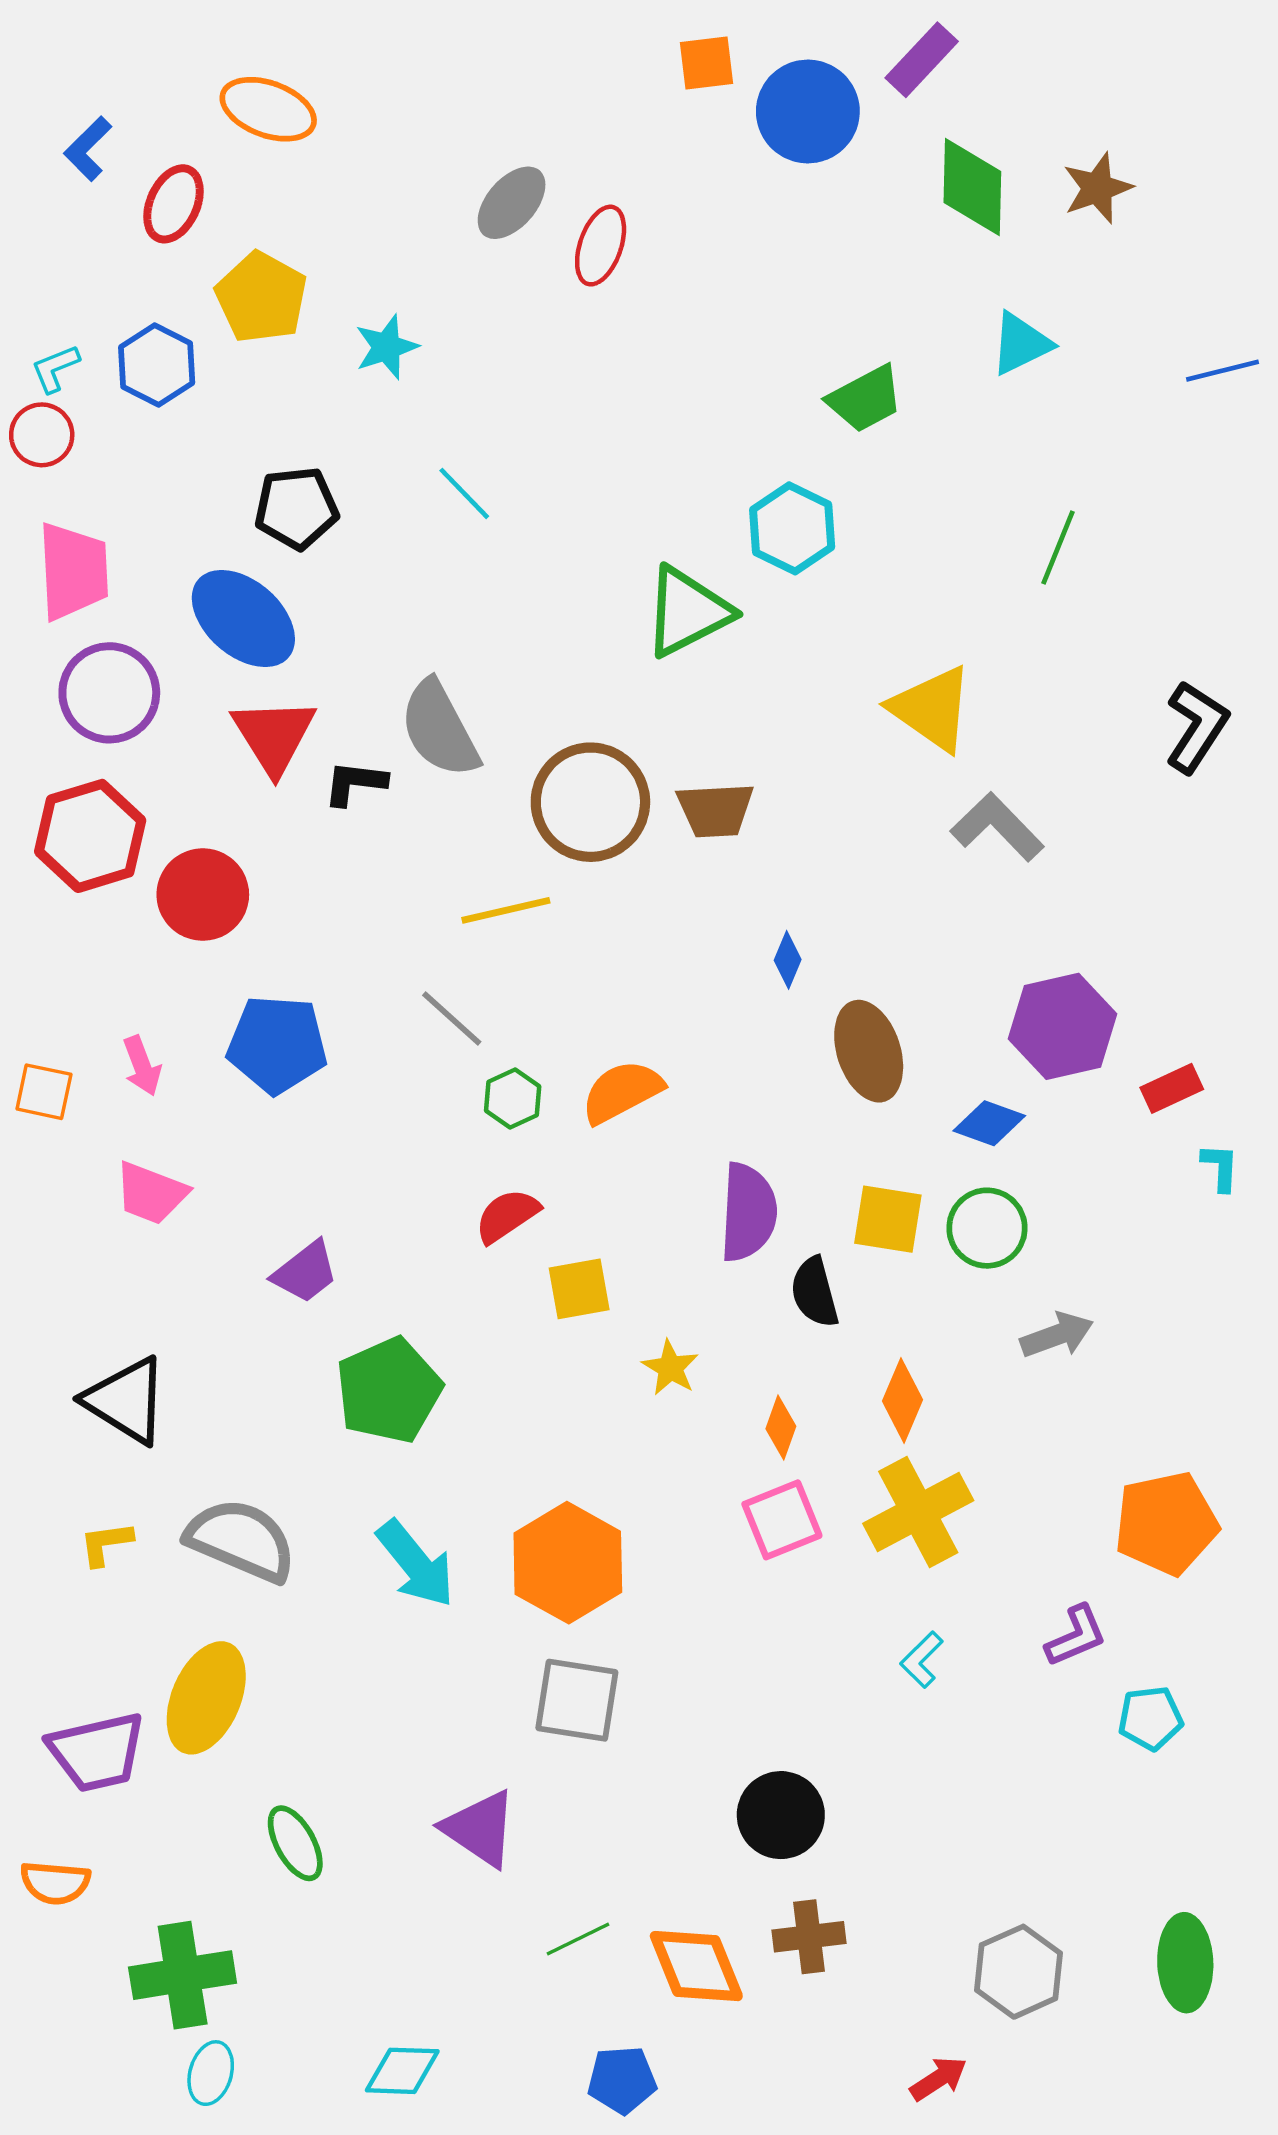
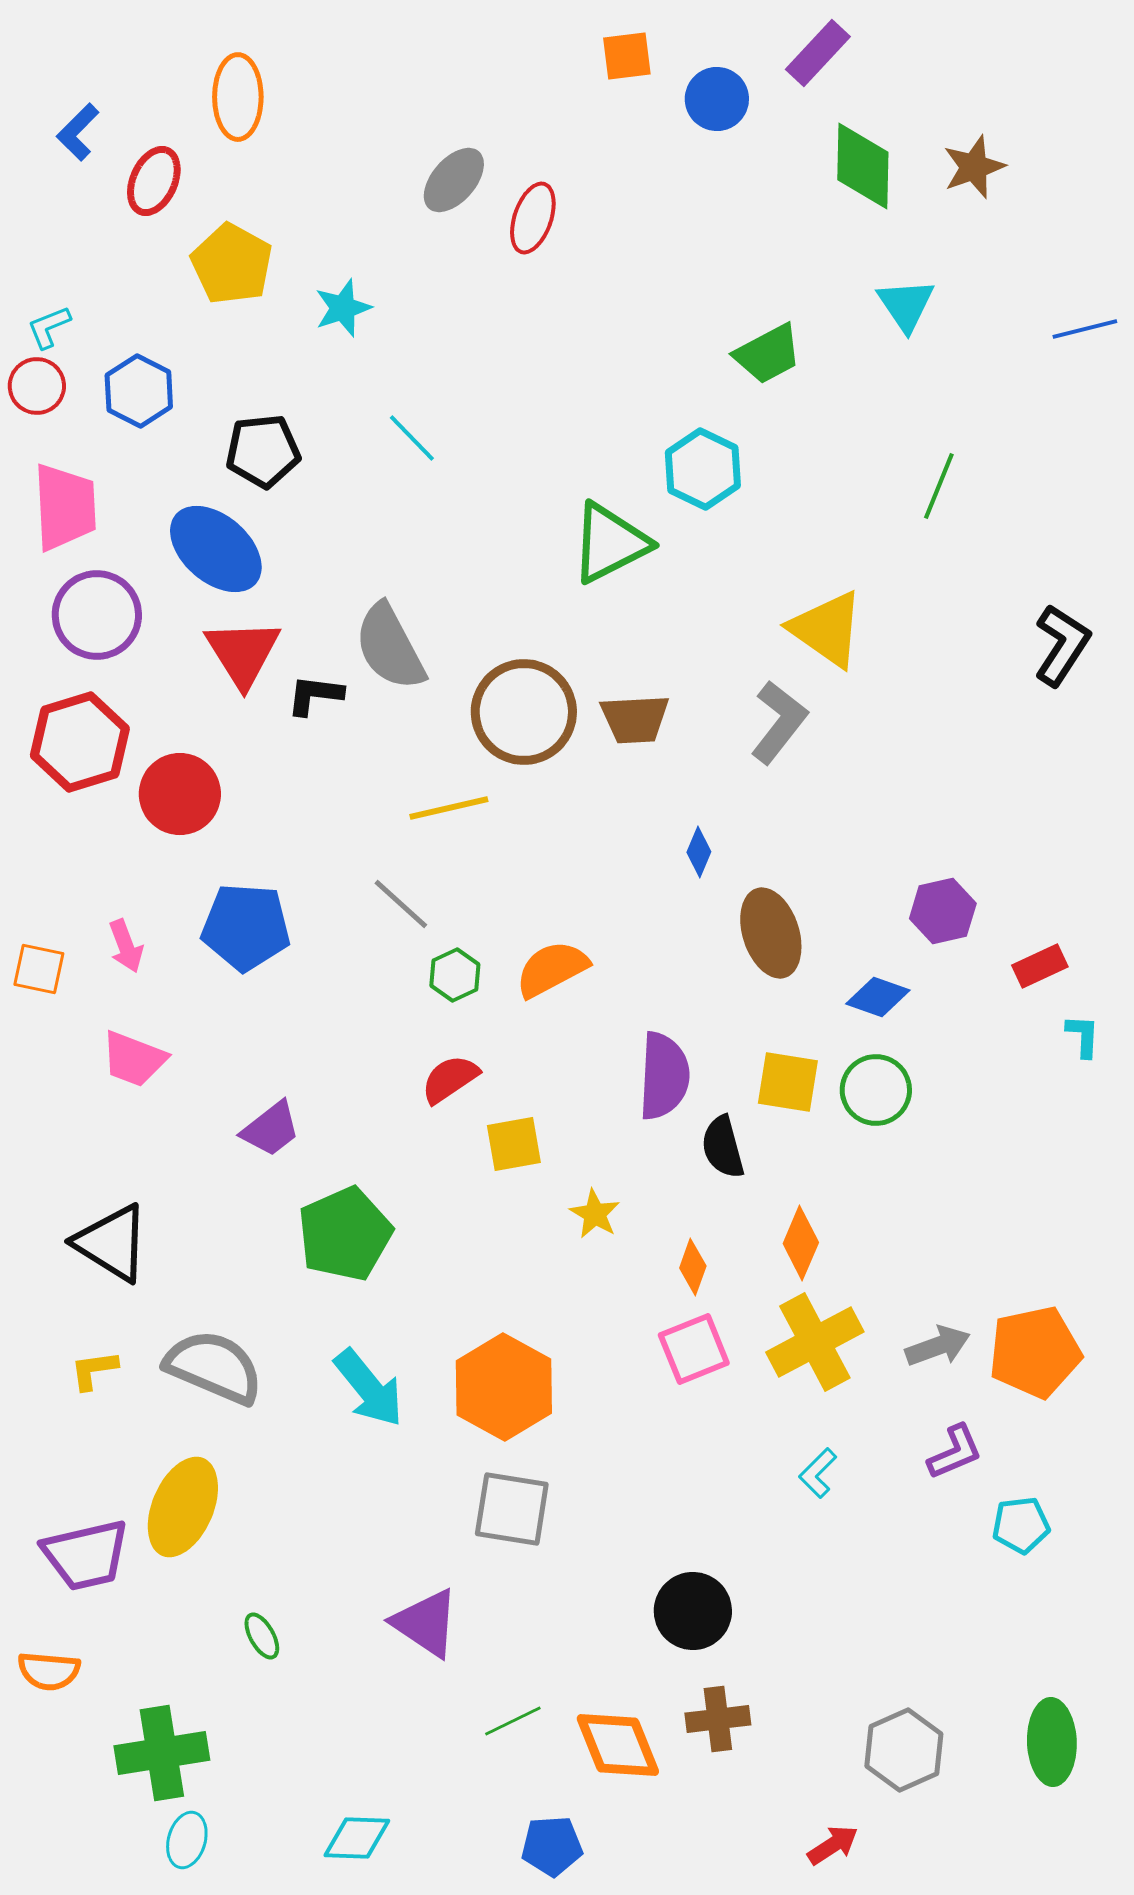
orange ellipse: (268, 109) -> (238, 97), turned 70
blue circle: (808, 111) -> (717, 99), size x0.7
cyan triangle: (1021, 344) -> (906, 305), turned -38
blue hexagon: (157, 365) -> (139, 391), moved
gray L-shape: (997, 827) -> (779, 722), moved, turned 82
purple hexagon: (1062, 1026) -> (943, 911), size x0.7
gray arrow: (1057, 1335) -> (938, 1346), moved
green ellipse: (295, 1843) -> (262, 1636), size x0.7

